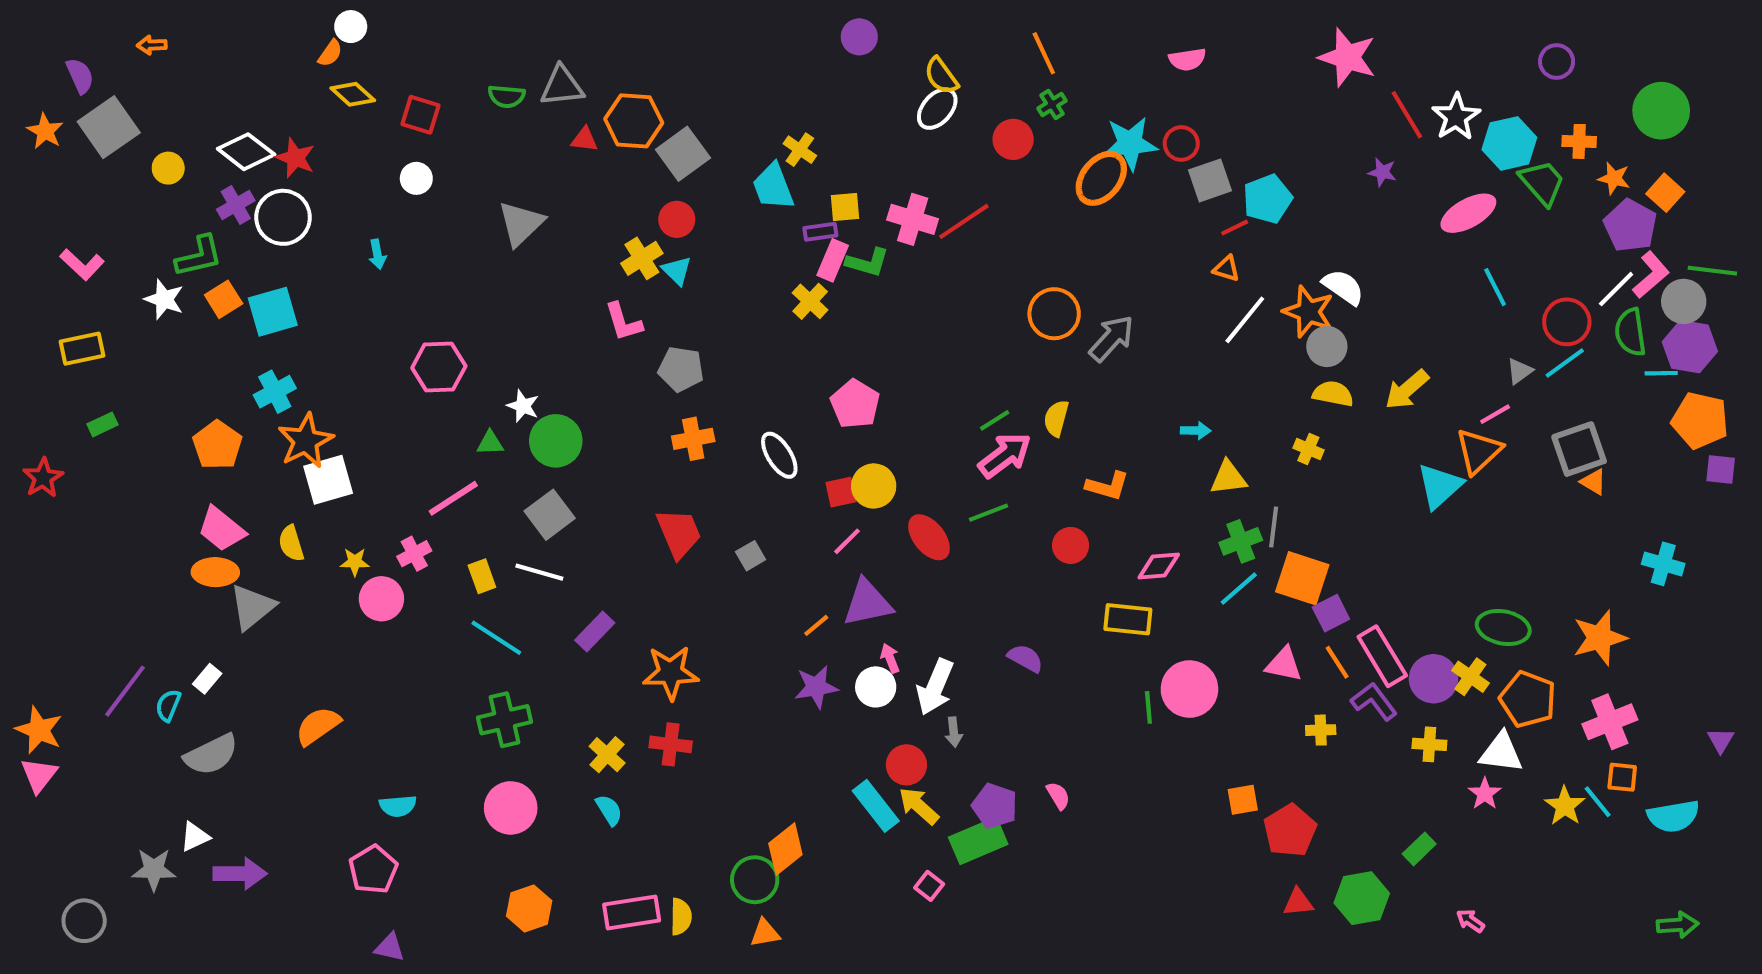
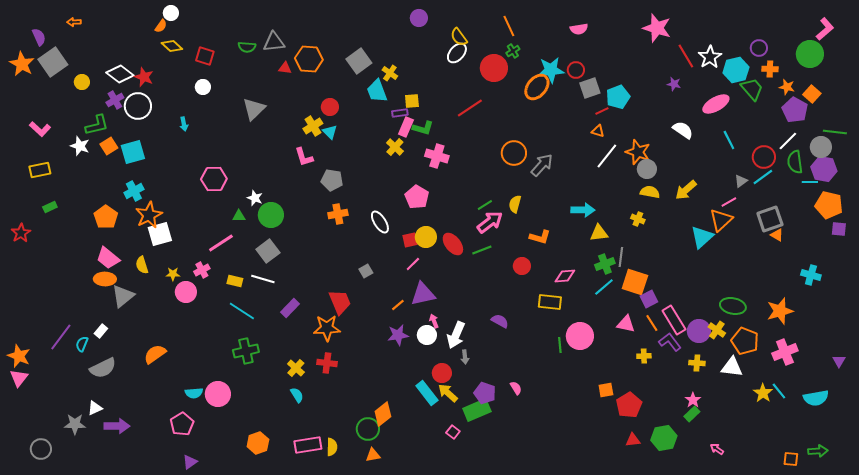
purple circle: (1557, 61) -> (759, 48), moved
orange star: (45, 131) -> (22, 64), size x1.4
red circle: (1013, 139) -> (494, 68), size x1.4
gray square: (683, 154) -> (359, 61), moved
pink cross: (913, 219) -> (437, 156), moved
pink L-shape: (1651, 275) -> (825, 29), moved
white semicircle: (1343, 287) -> (683, 130), moved
cyan arrow: (1196, 431) -> (583, 210), size x1.6
red trapezoid: (679, 533) -> (340, 302), moved
red ellipse: (929, 537) -> (453, 244), moved
yellow rectangle: (482, 576) -> (235, 281), turned -56
orange square: (1622, 777) -> (791, 459), moved
pink star: (1485, 794) -> (693, 400), moved
pink circle: (511, 808) -> (218, 394), moved
purple triangle: (390, 947) -> (190, 462), turned -49

